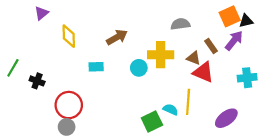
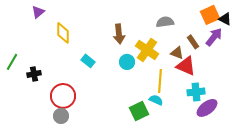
black triangle: (246, 21) -> (225, 19), turned 40
brown arrow: (117, 37) -> (119, 34), moved, turned 114
yellow cross: (161, 55) -> (147, 50), turned 35
cyan rectangle: (96, 67) -> (88, 61), turned 40
cyan cross: (247, 78) -> (196, 92), moved
black cross: (37, 81) -> (34, 74), turned -32
yellow line: (188, 102) -> (160, 81), moved

